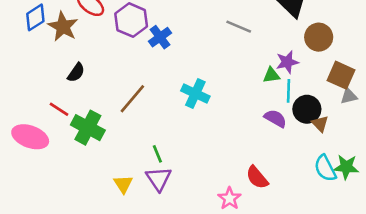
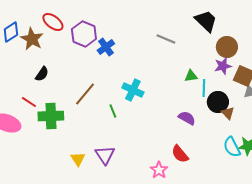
purple star: (287, 62) -> (223, 66), moved
purple semicircle: (275, 118) -> (187, 118), moved
green cross: (88, 128) -> (51, 116), turned -30
green line: (157, 154) -> (113, 111), moved

